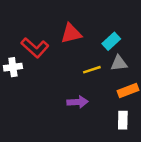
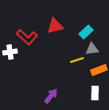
yellow line: (92, 70) -> (77, 60), moved
purple arrow: (78, 102) -> (51, 96), moved, turned -49

